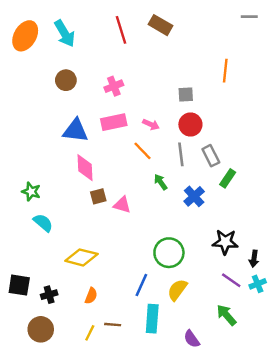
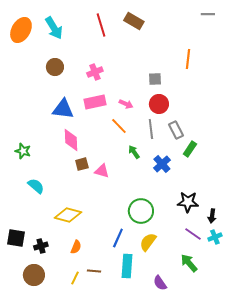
green star: (31, 192) -> (23, 151), moved

